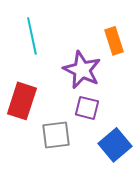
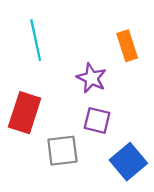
purple star: (82, 70) -> (91, 78), size x0.7

